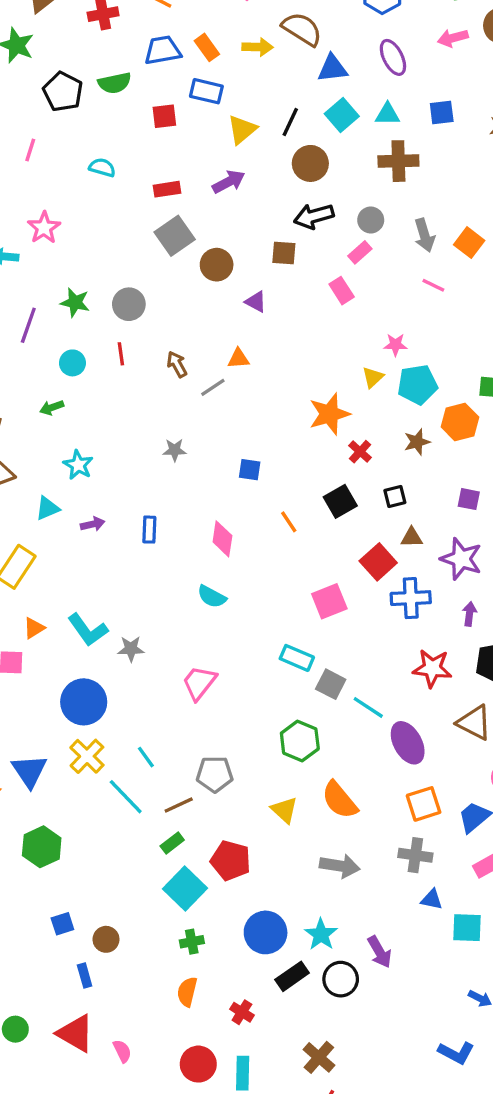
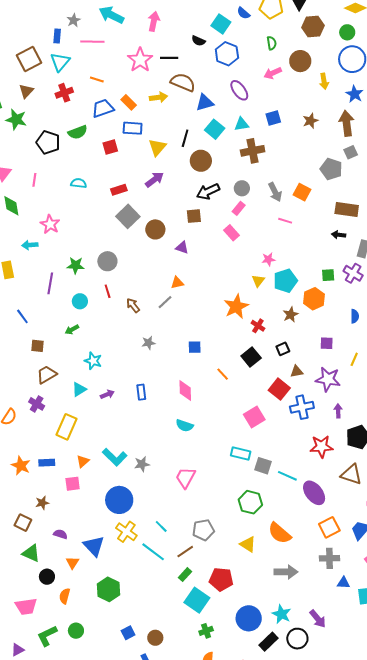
brown arrow: (177, 364) -> (133, 305), moved

